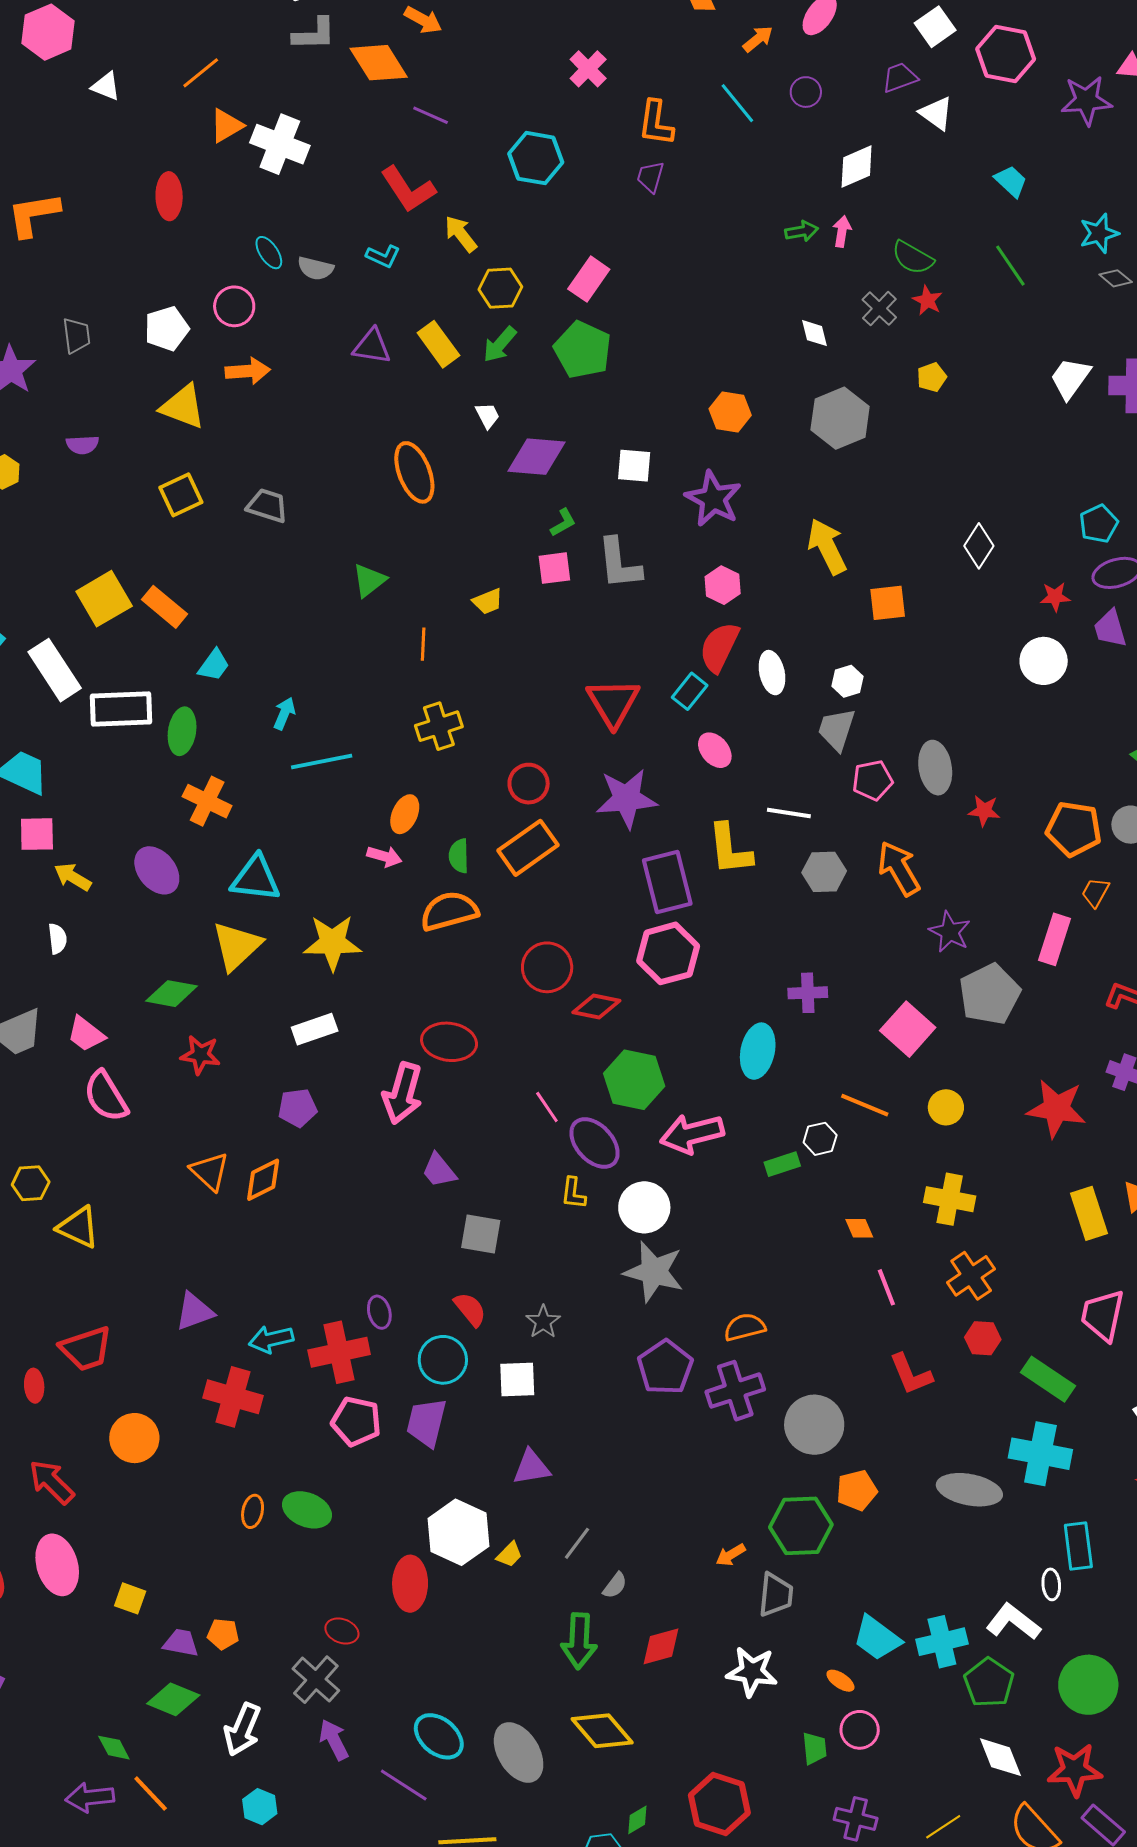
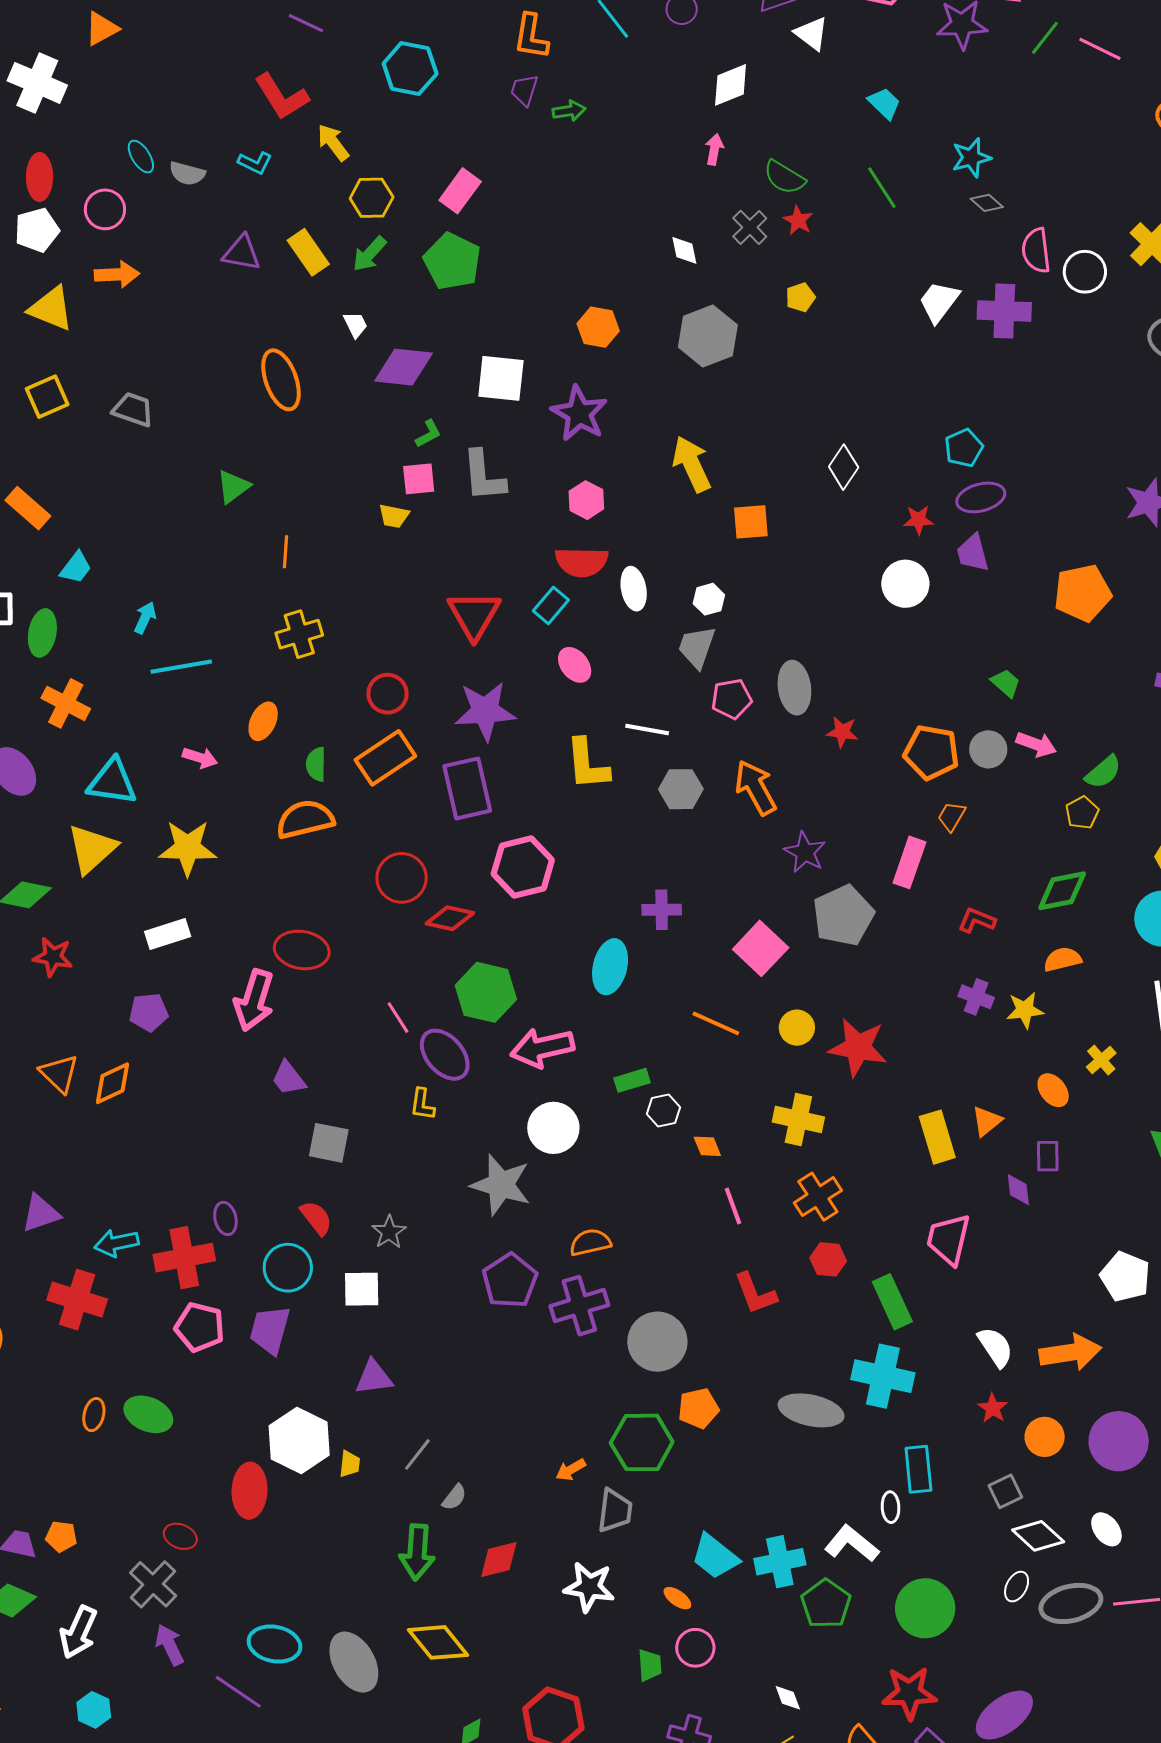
white cross: (280, 144) -> (37, 83), moved
red ellipse: (169, 196) -> (40, 177), moved
green arrow: (802, 231) -> (569, 111), moved
white square: (634, 466) -> (501, 378), size x1.4
yellow trapezoid: (488, 601) -> (394, 516), moved, turned 32
red semicircle: (719, 647) -> (582, 562), turned -116
pink arrow: (384, 856) -> (200, 758), moved
purple rectangle: (667, 882) -> (467, 788), moved
red star: (1056, 1109) -> (858, 1047), moved
white hexagon: (820, 1139) -> (663, 1111), moved
white circle: (644, 1207) -> (553, 1128), moved
green rectangle: (1048, 1379) -> (892, 1302), turned 30
yellow trapezoid: (510, 1555) -> (350, 1464), turned -40
cyan ellipse: (439, 1736) -> (275, 1644), turned -30
white diamond: (1001, 1757) -> (788, 1698), moved, size x0.6

